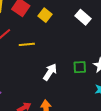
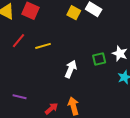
yellow square: (45, 15) -> (74, 13), moved

